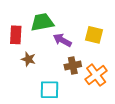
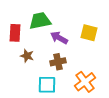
brown cross: (73, 66) -> (58, 62), moved
orange cross: (96, 75) -> (85, 82), moved

